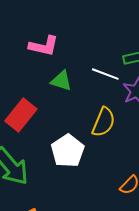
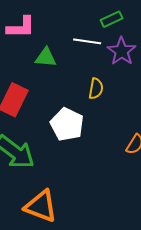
yellow semicircle: (104, 122) -> (96, 89), size x0.7

